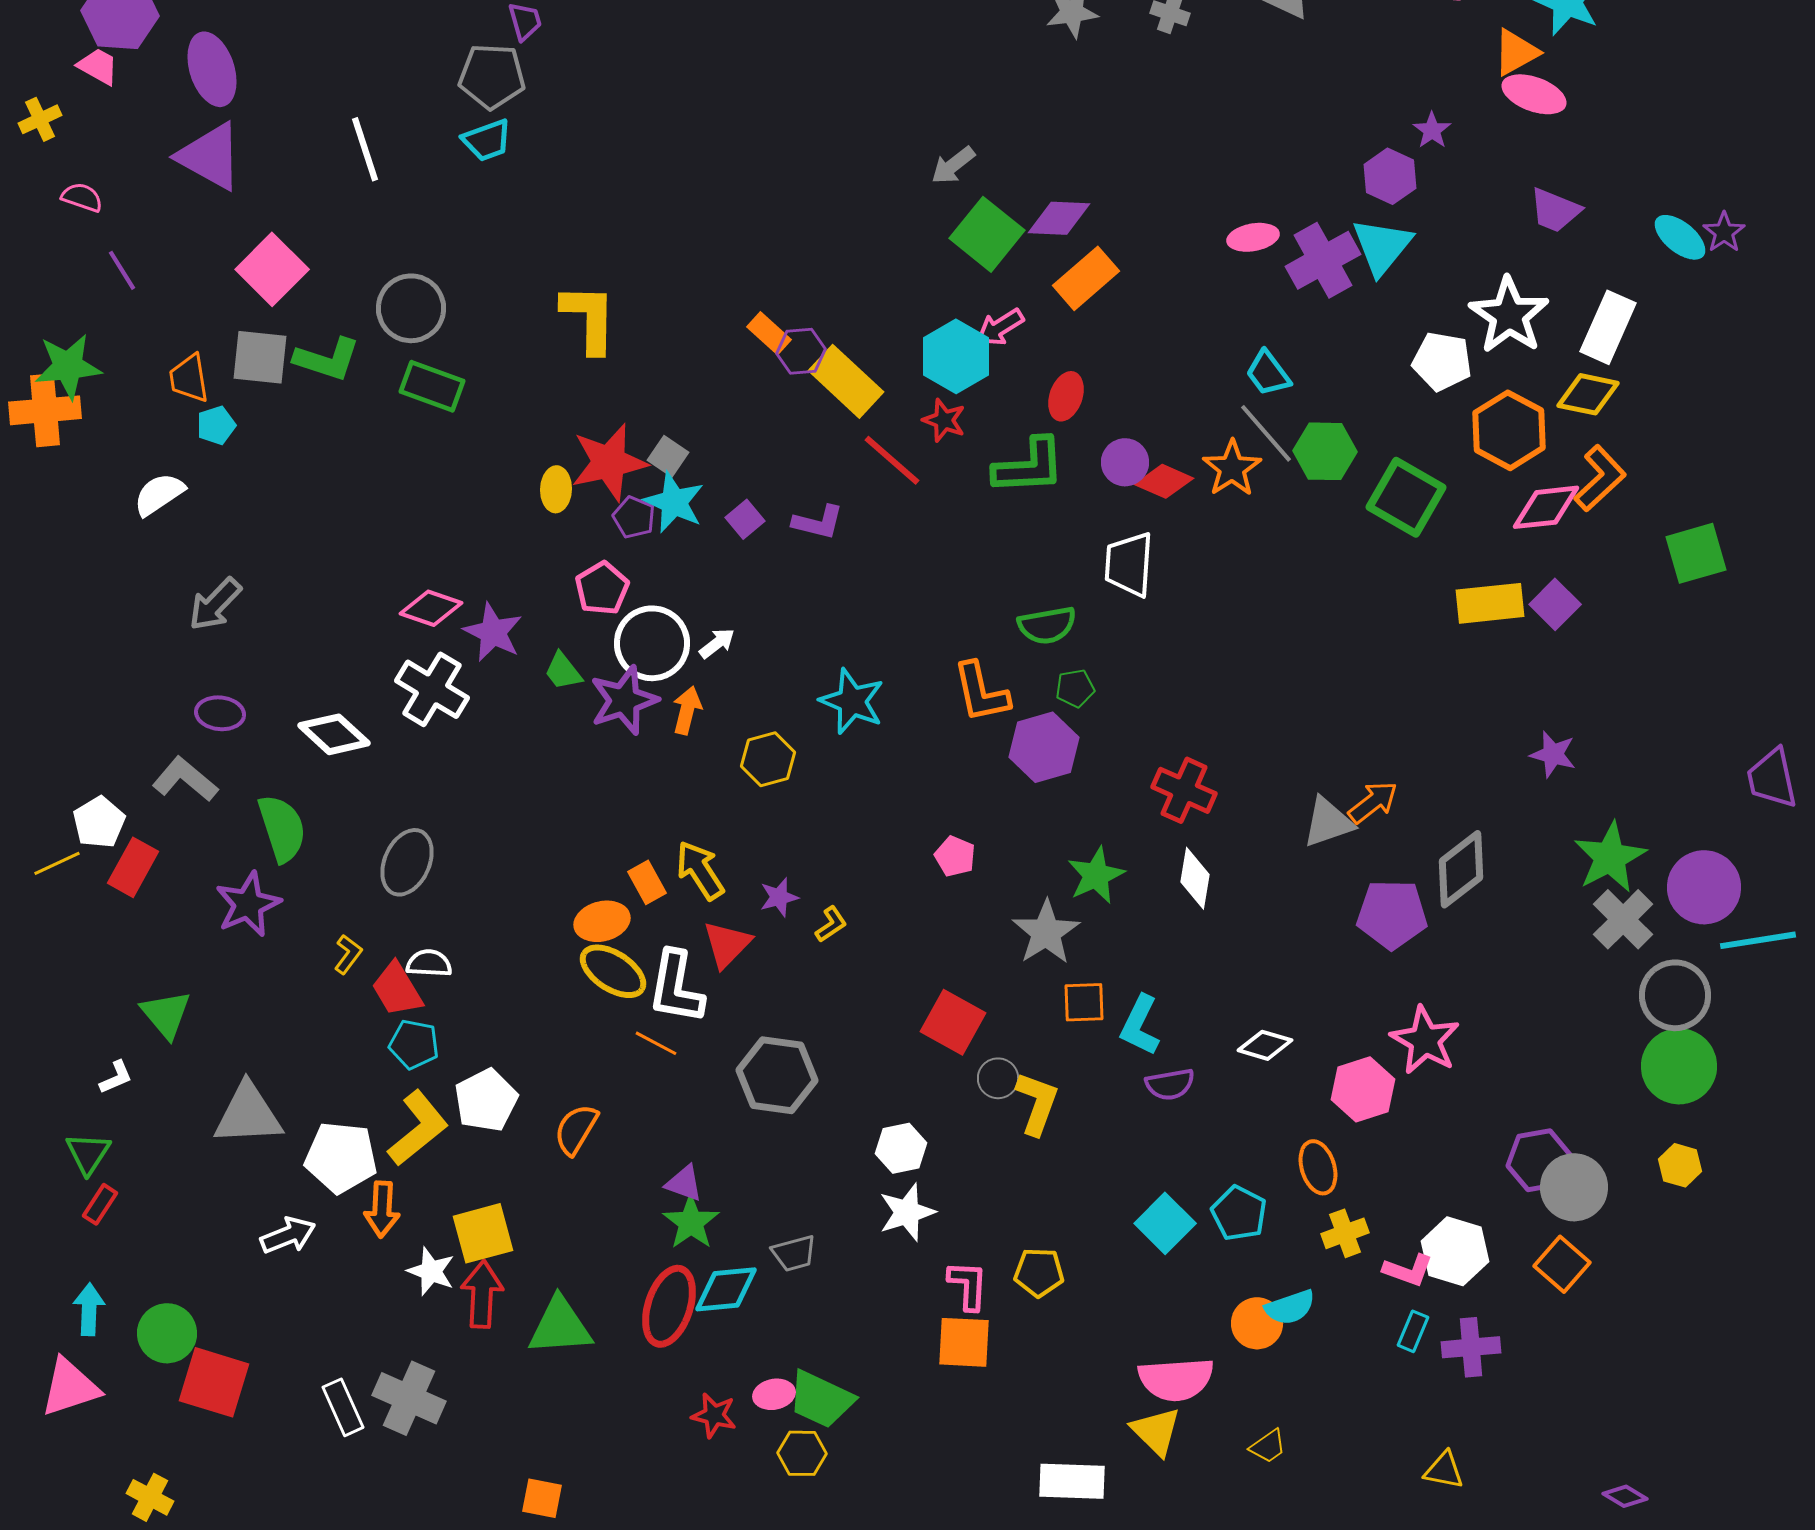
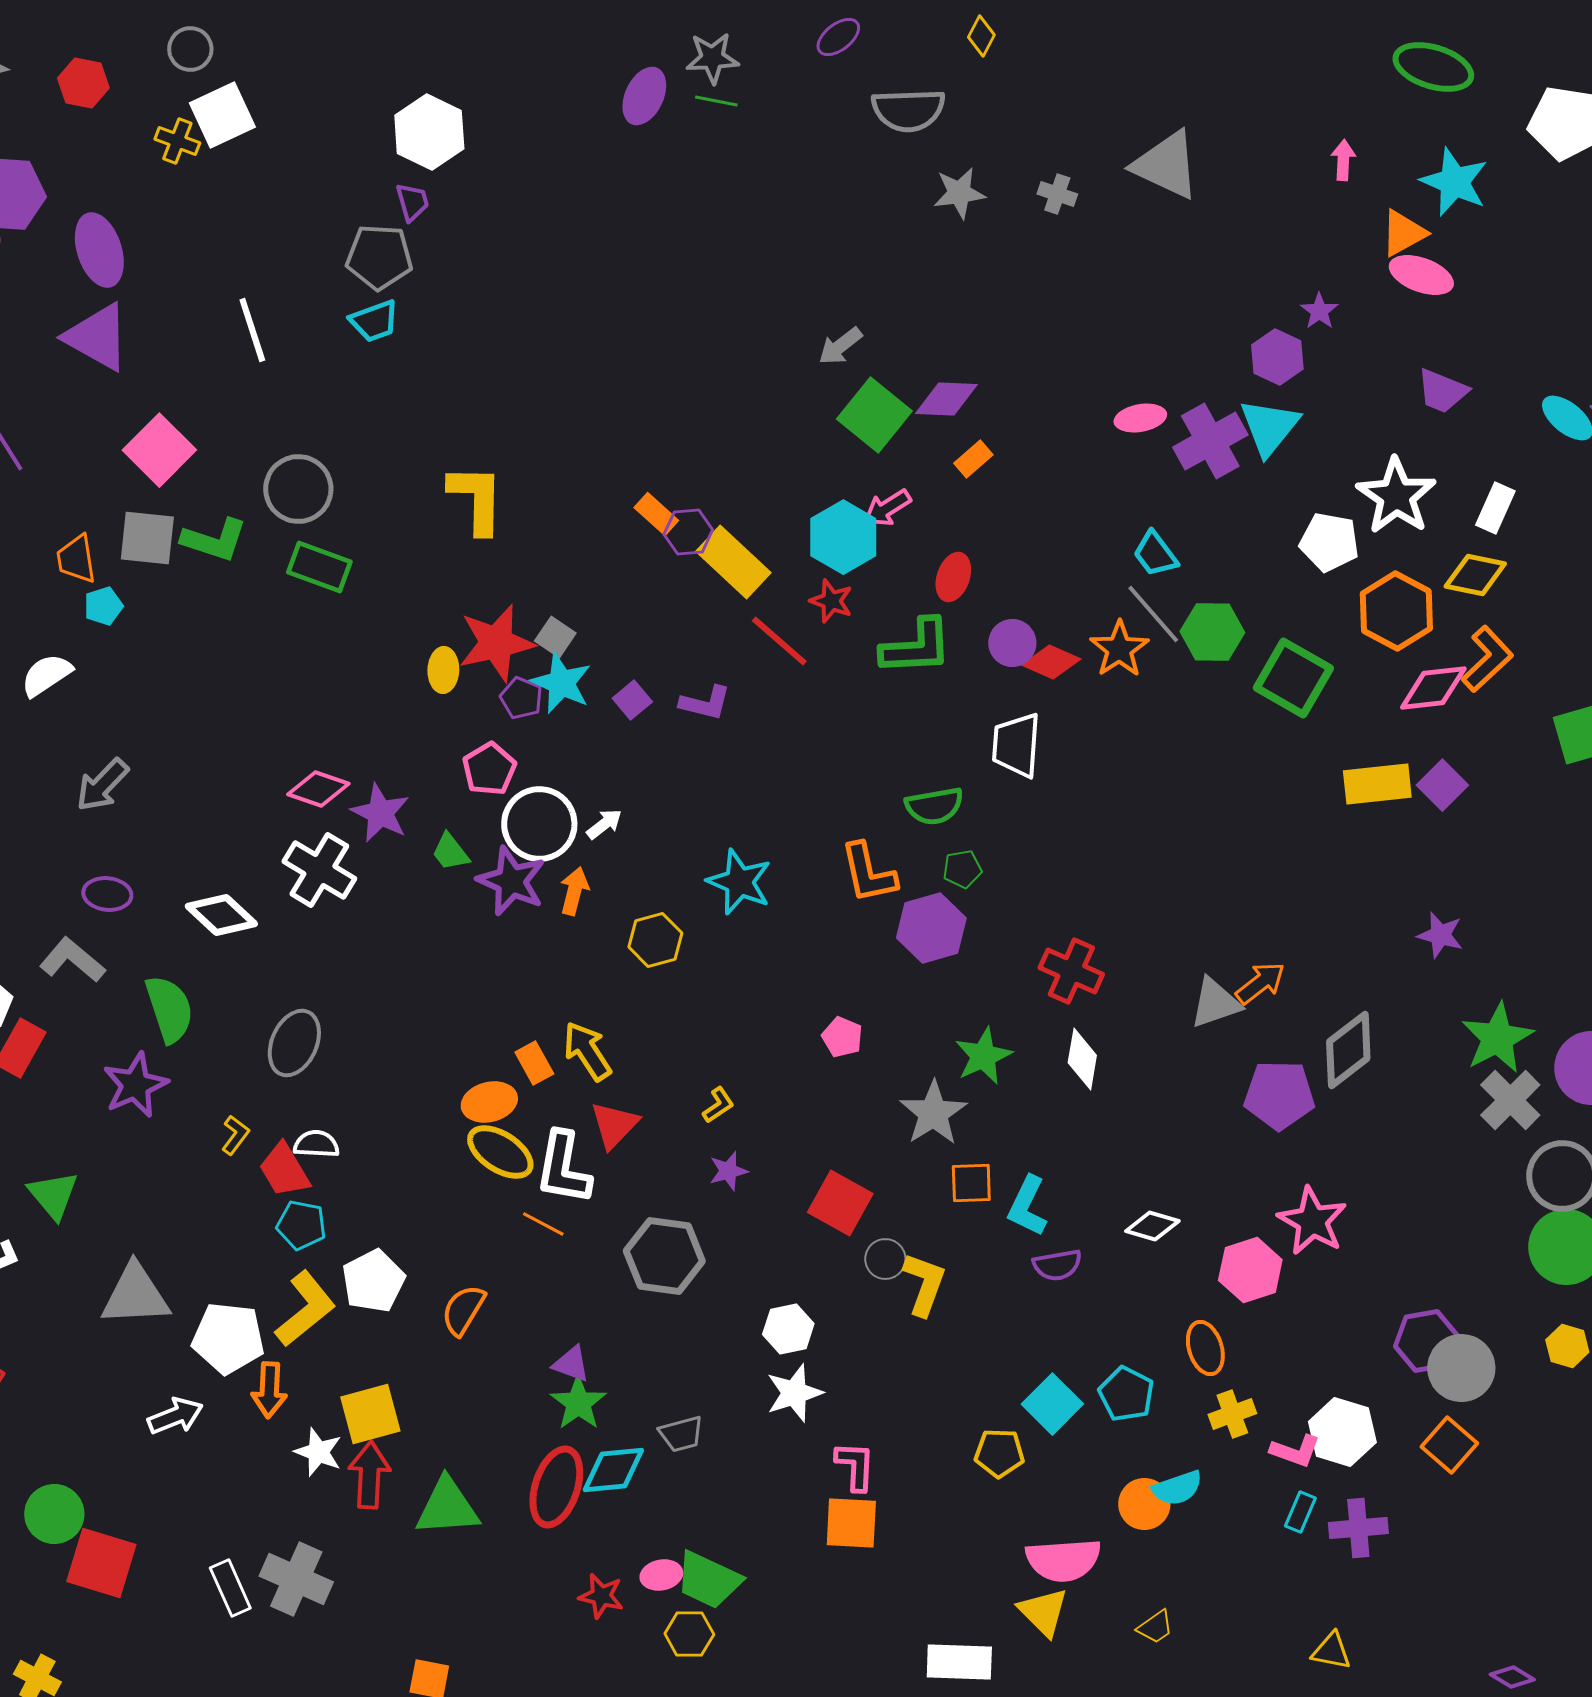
orange rectangle: (1086, 278) -> (973, 459), size x0.6
white rectangle: (1608, 327) -> (1495, 508), size x0.7
purple star: (624, 700) -> (511, 881), turned -30
purple star: (779, 897) -> (728, 1171), moved
yellow pentagon: (1039, 1272) -> (999, 1453), moved

